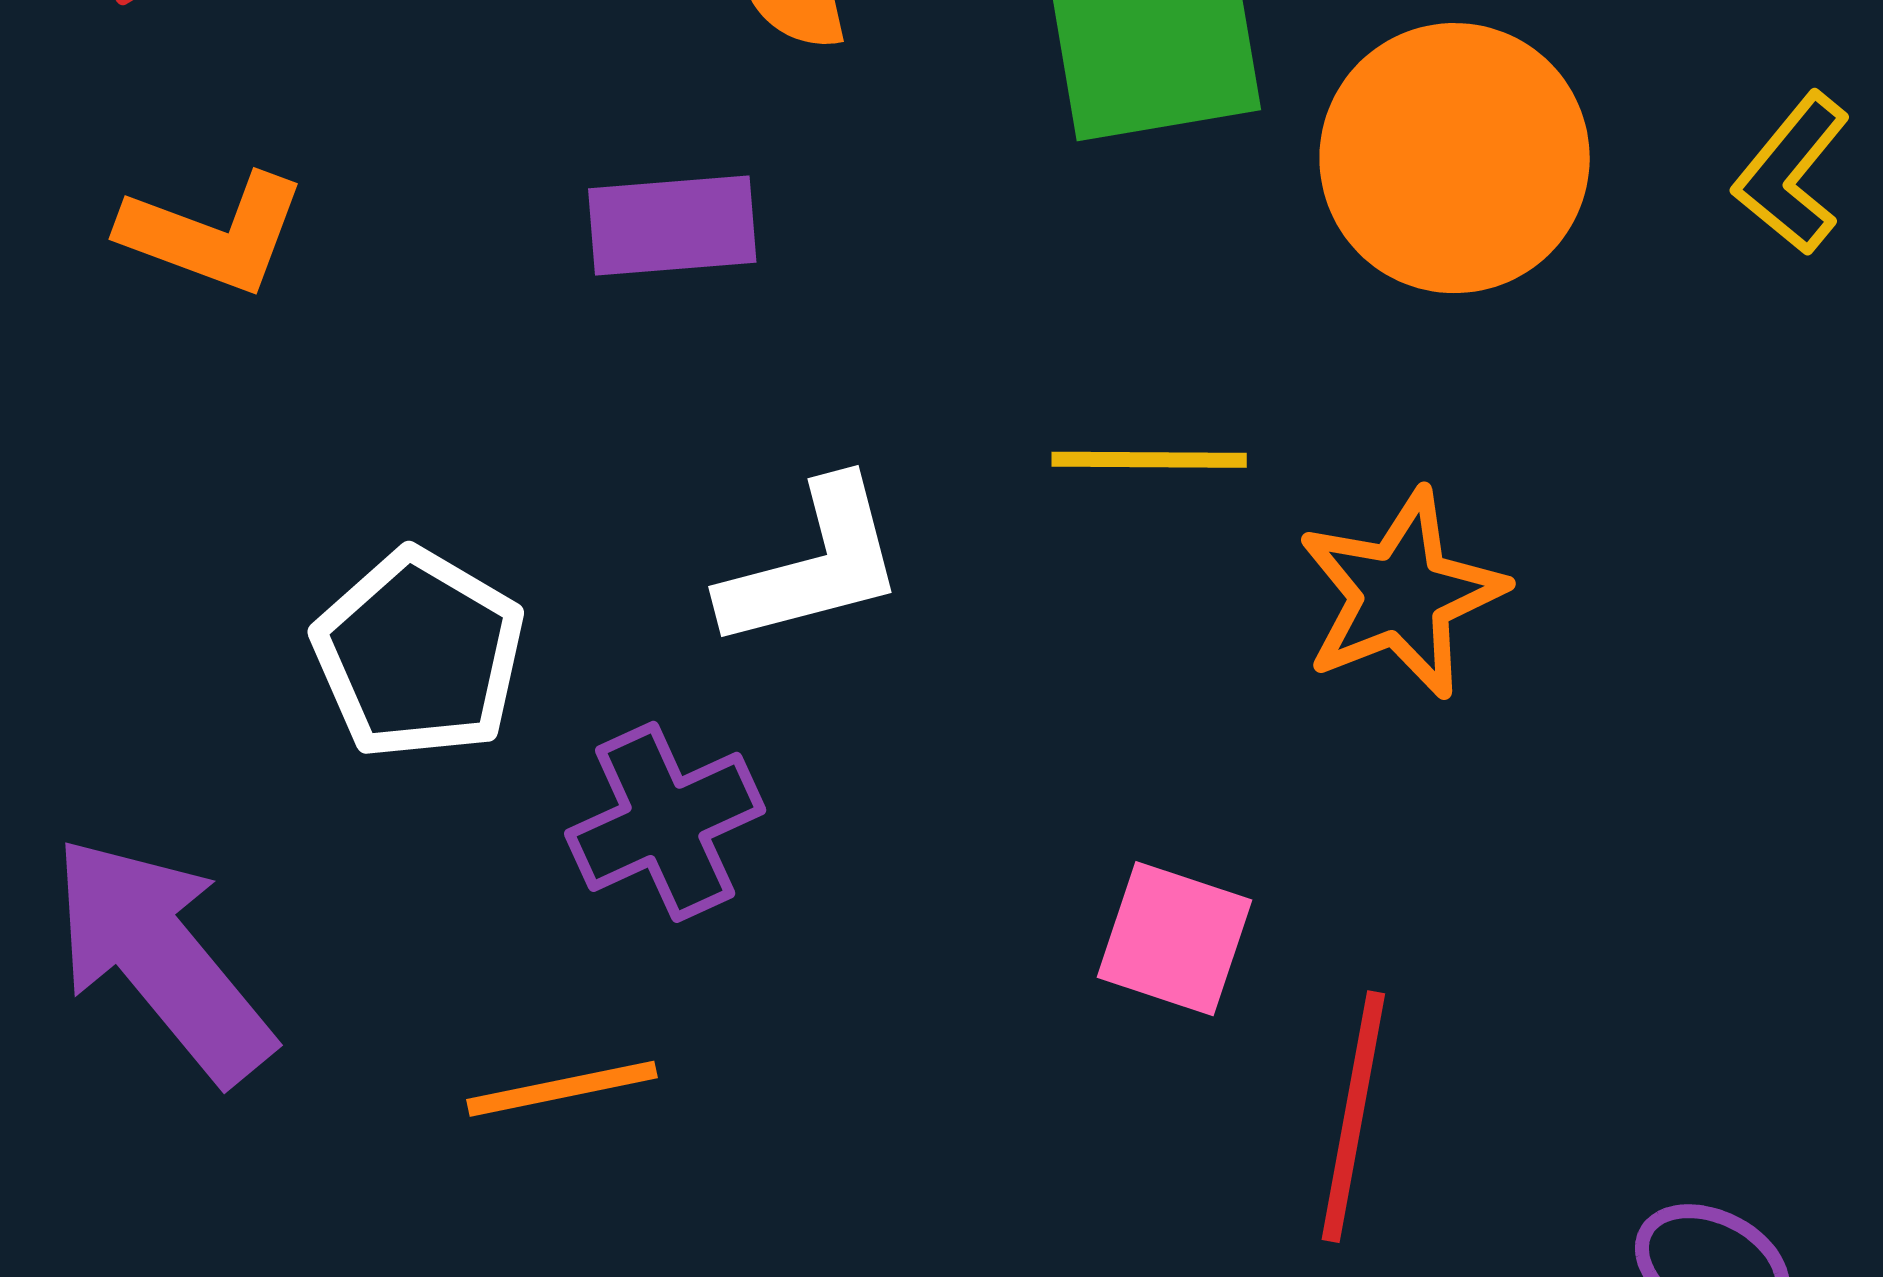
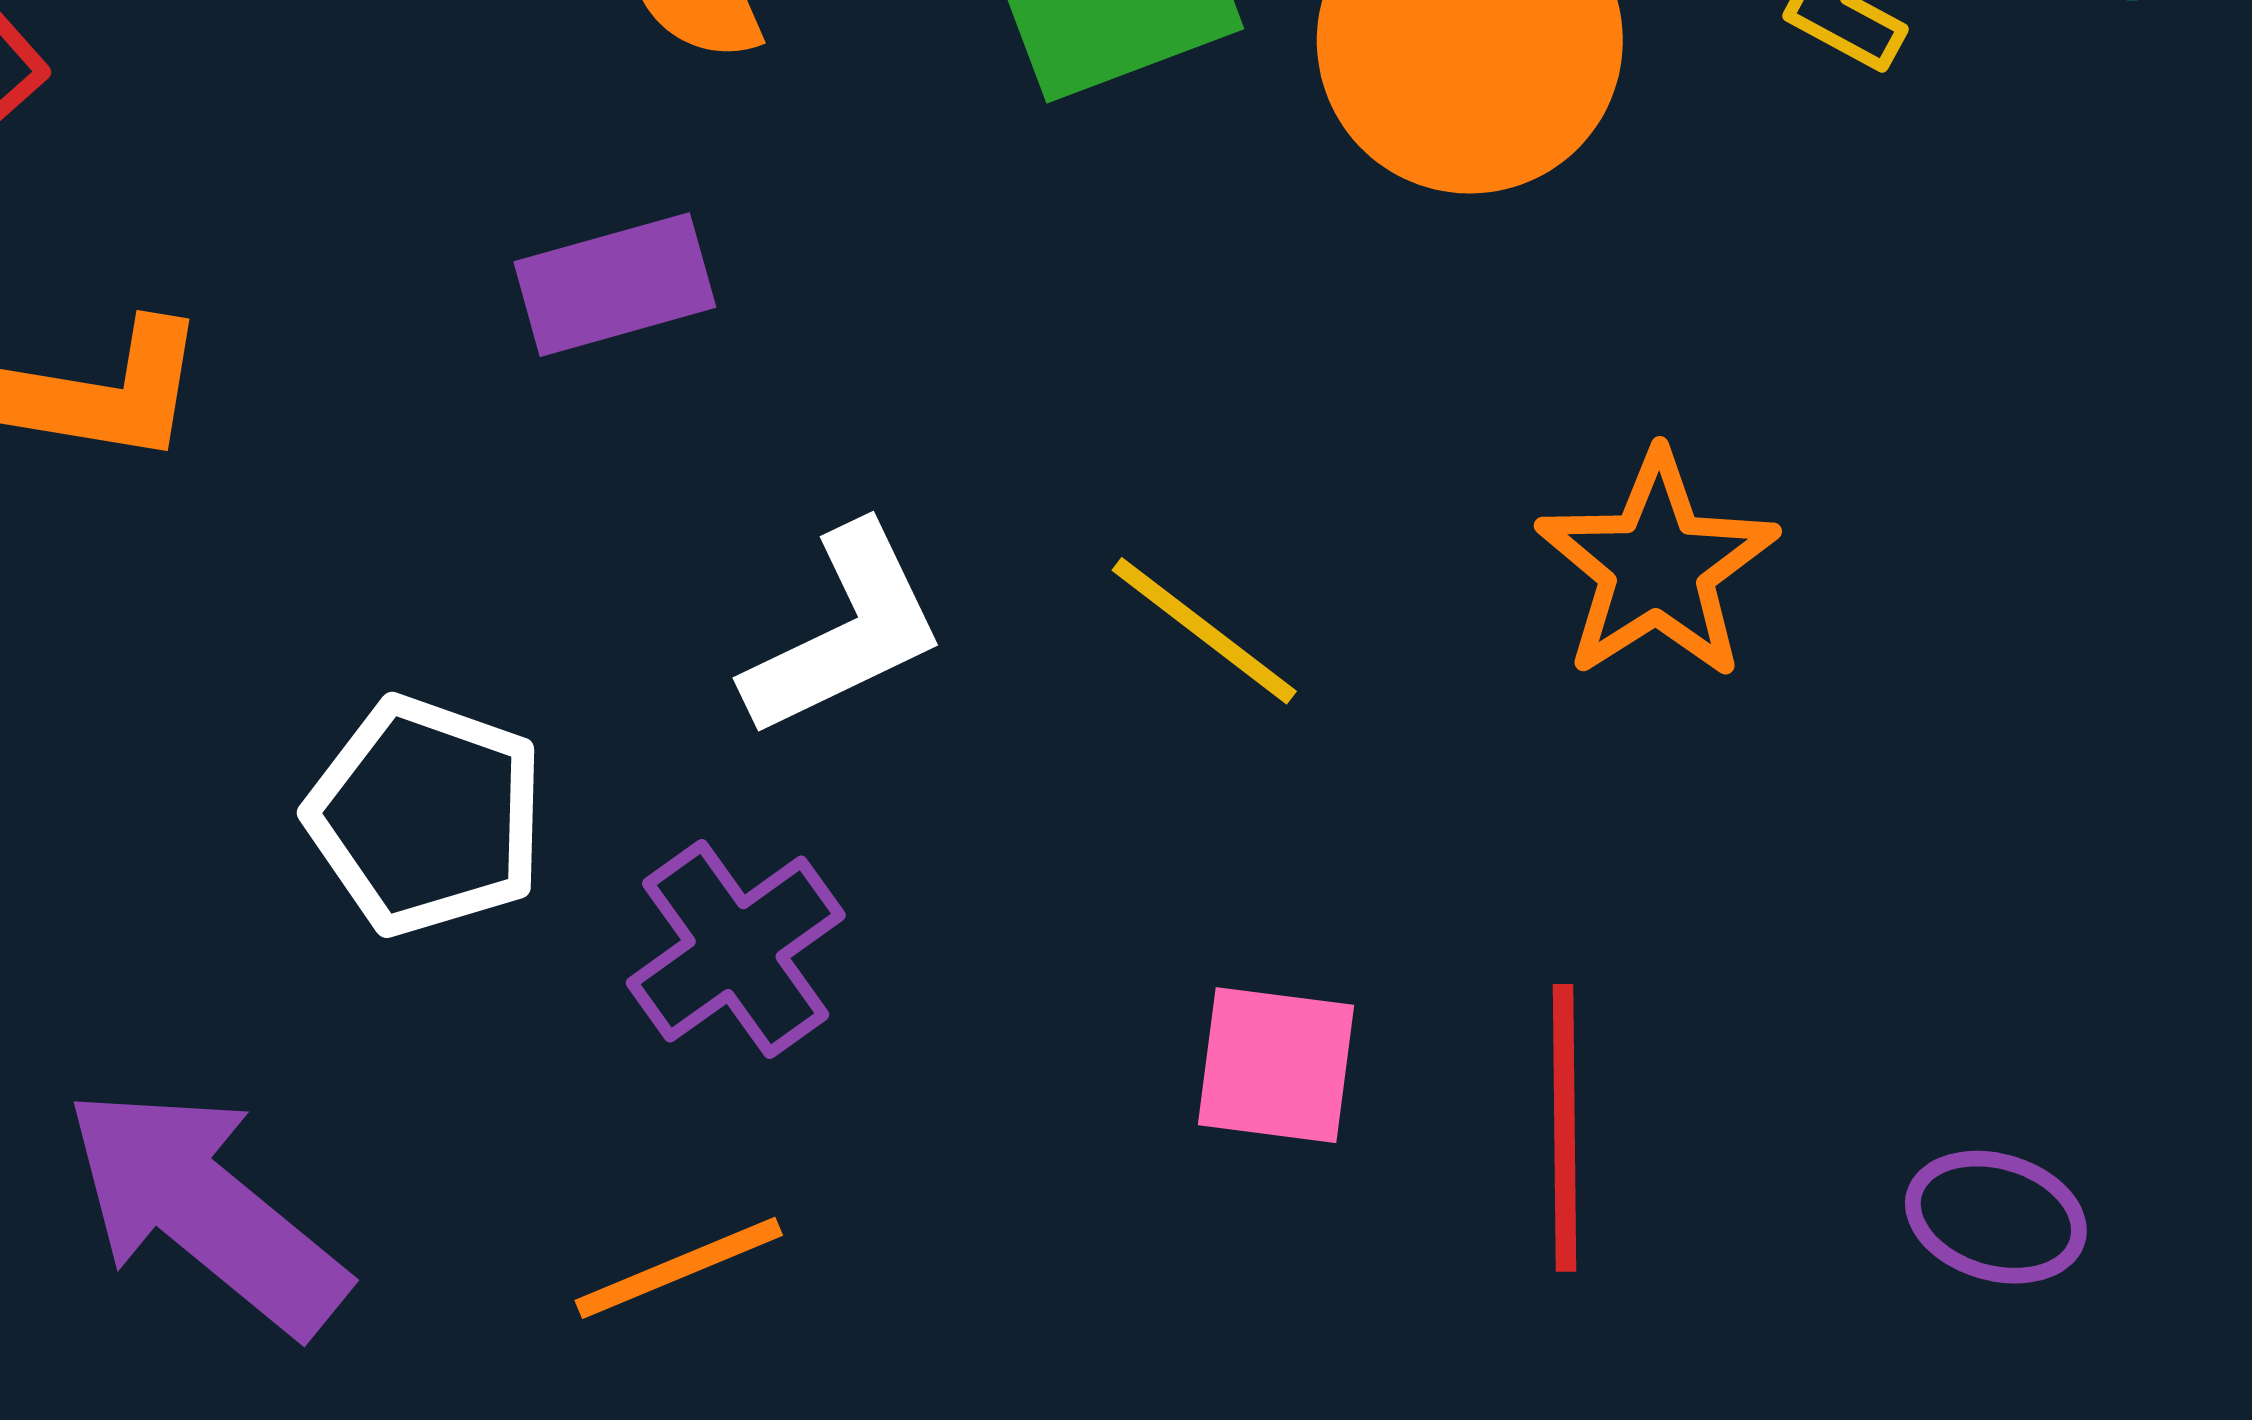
yellow line: (1149, 460) -> (1204, 631), moved, turned 48
orange star: (1401, 594) -> (1657, 566), moved
pink square: (1174, 939) -> (1276, 1065), moved

